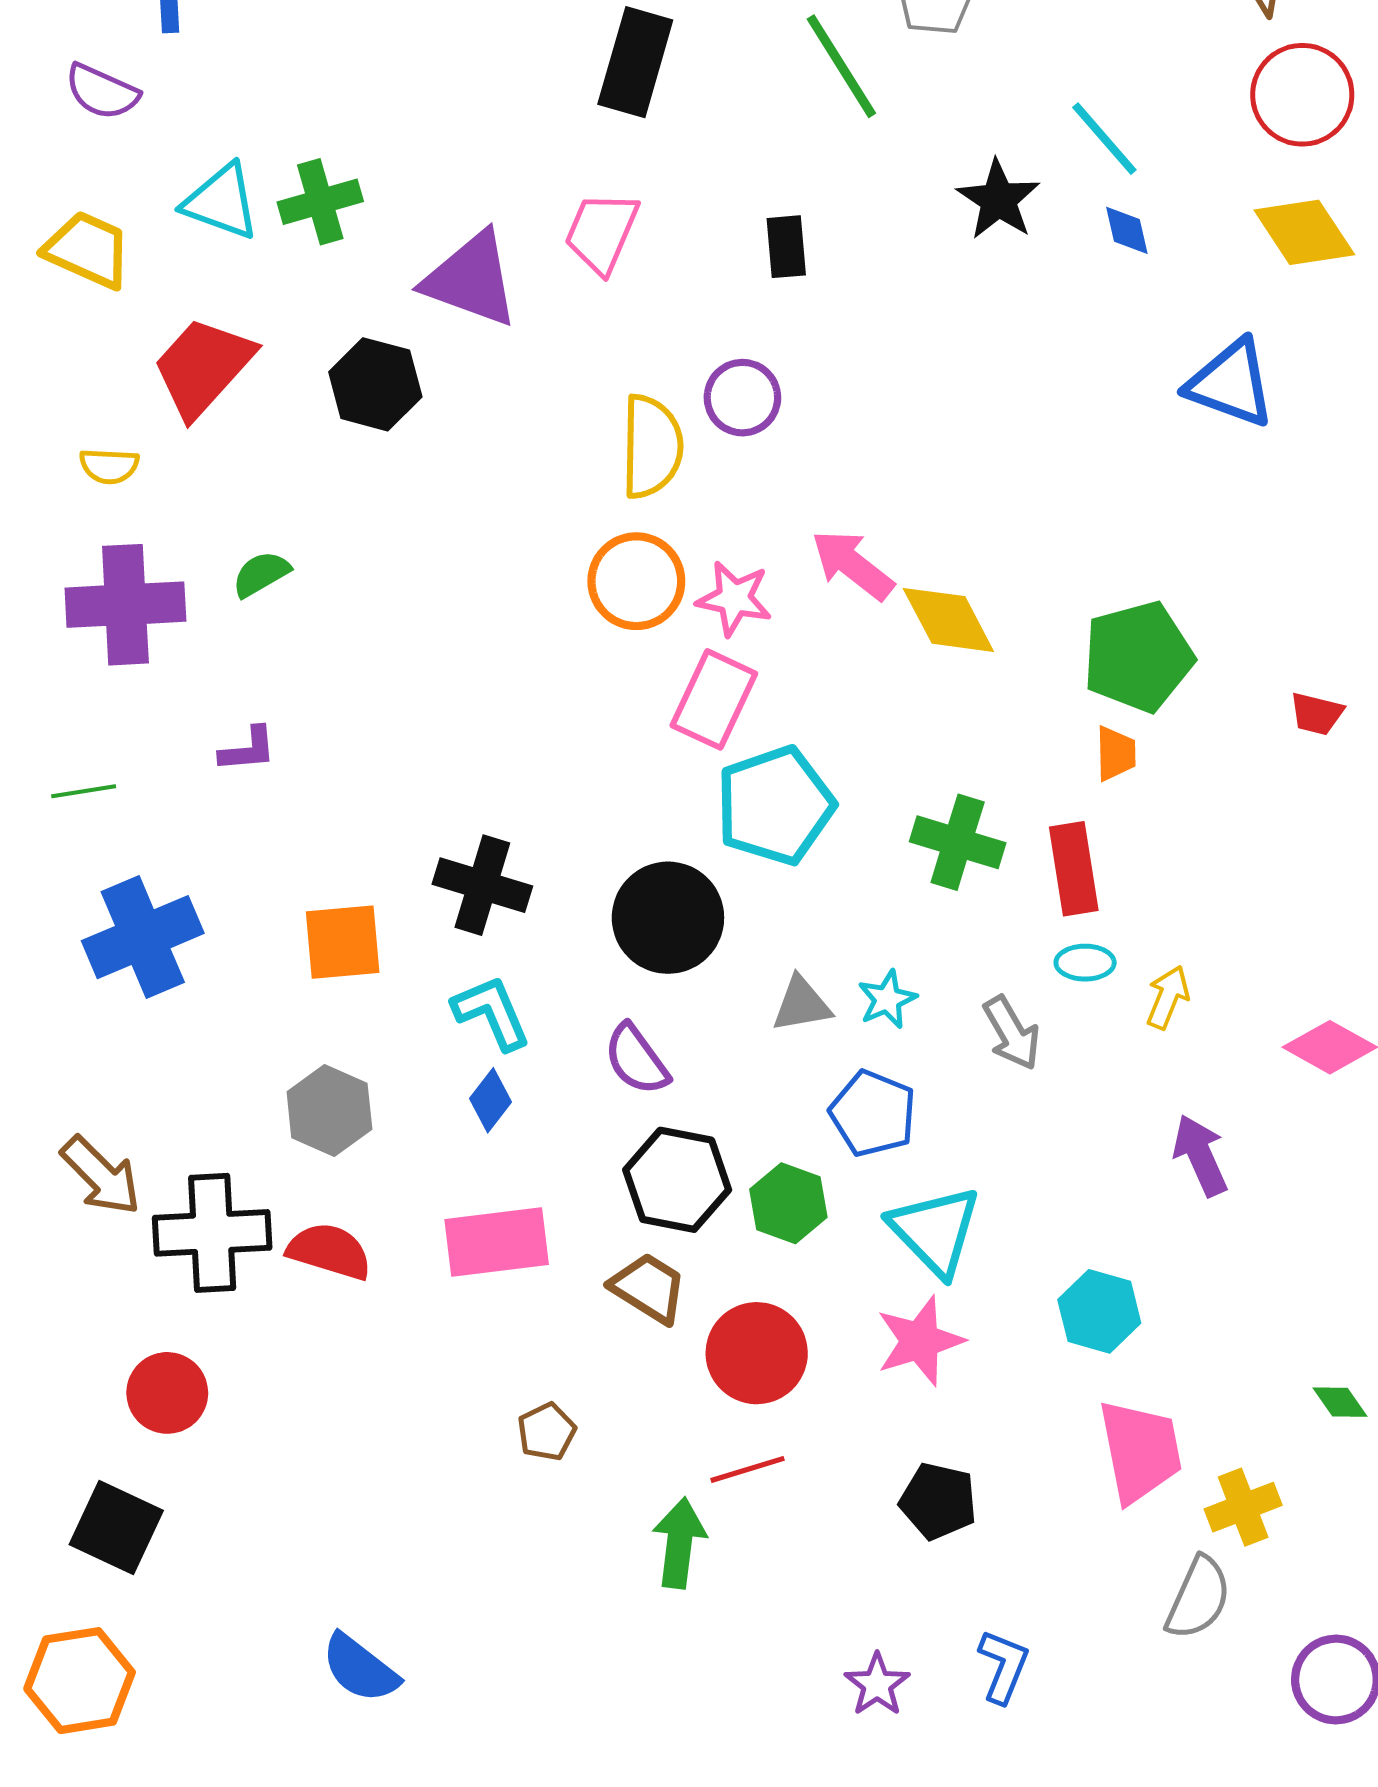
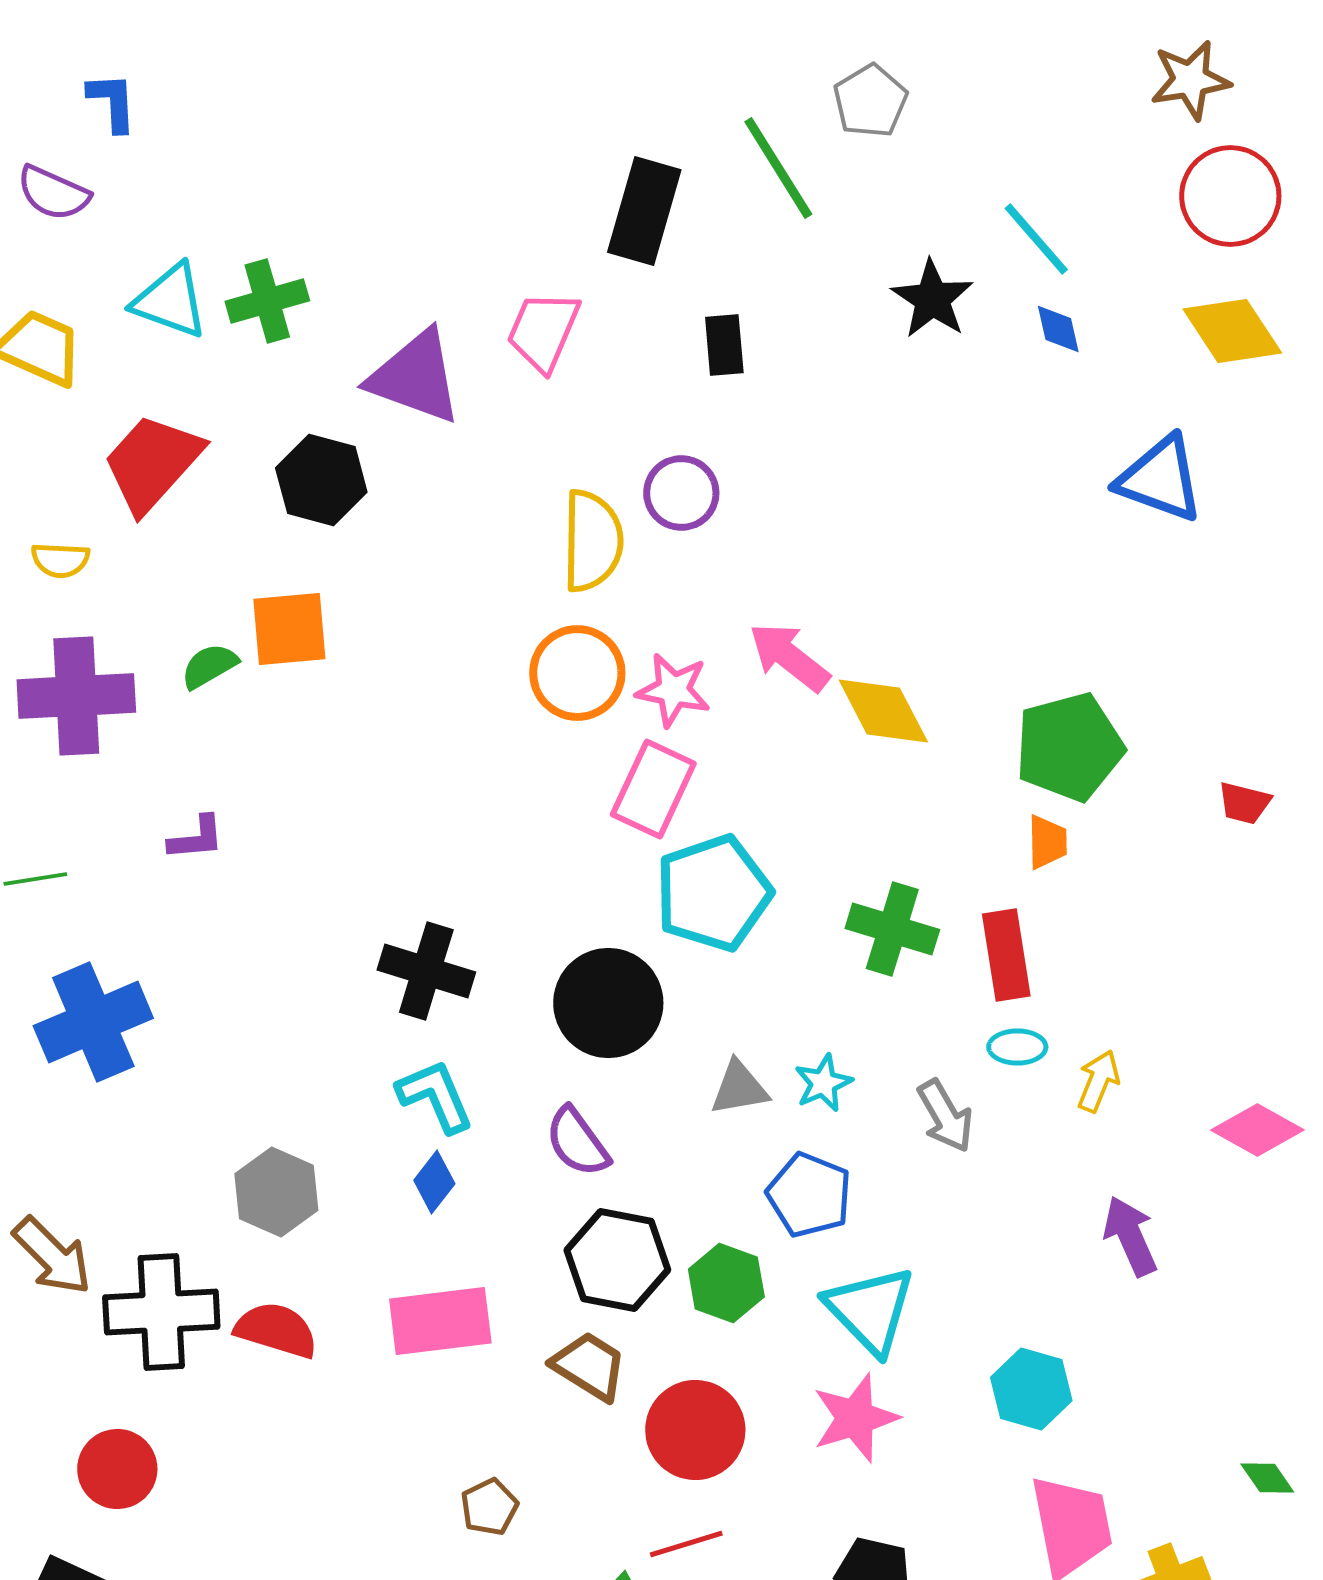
black rectangle: (635, 62) -> (644, 211), moved
orange square: (343, 942) -> (289, 629), moved

